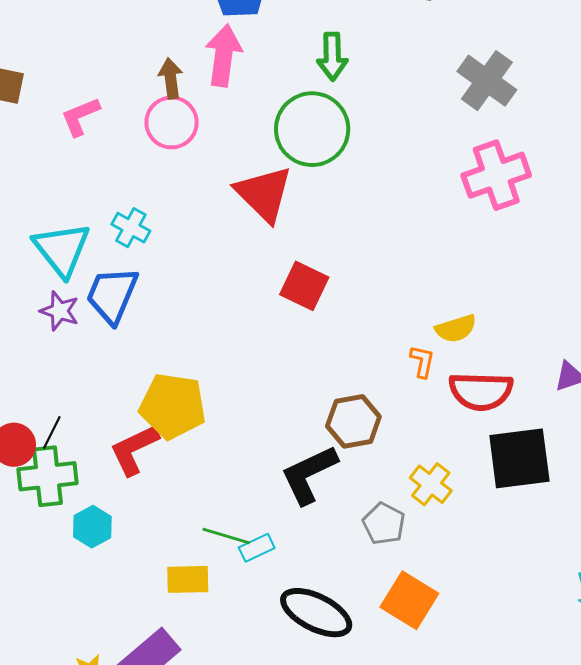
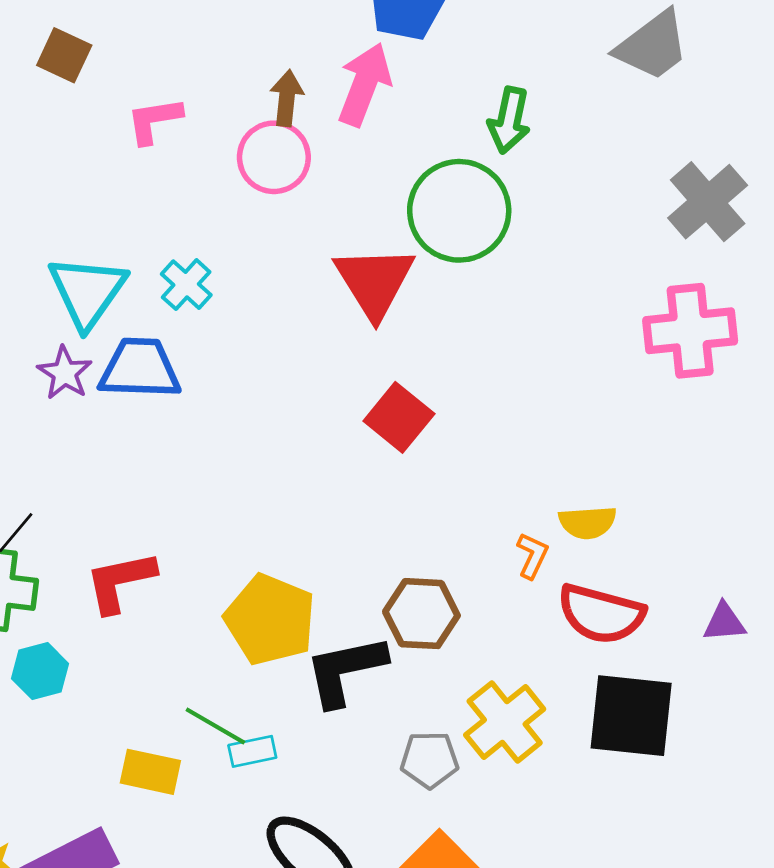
blue trapezoid: (112, 295) -> (140, 369), turned 56
yellow pentagon: (173, 406) -> (270, 620), moved
yellow cross: (431, 484) -> (505, 722), size x1.4
gray pentagon: (384, 524) -> (430, 760), turned 30

